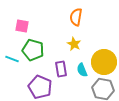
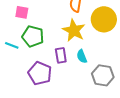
yellow star: (74, 44) -> (74, 30), size x1.6
yellow circle: (104, 62) -> (104, 19), moved

